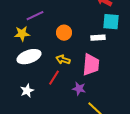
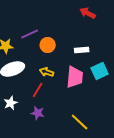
purple line: (35, 16) -> (30, 34), moved
cyan square: (111, 22) -> (100, 71), moved, turned -30
purple star: (79, 89) -> (38, 113), moved

